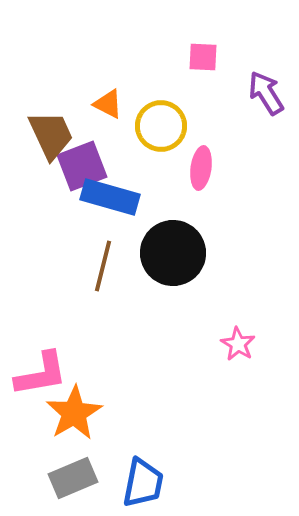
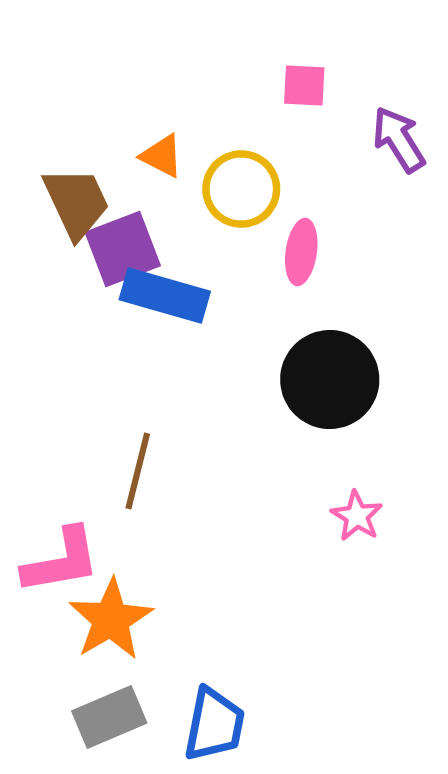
black circle: (173, 253) -> (330, 380), moved
brown line: (103, 266) -> (138, 471), moved

